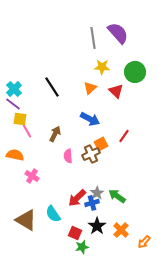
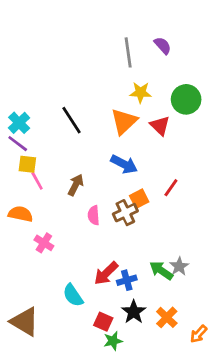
purple semicircle: (118, 33) -> (163, 46), size x0.6
orange triangle: (90, 88) -> (124, 121), size x1.5
gray star: (97, 193) -> (179, 266), moved
brown triangle: (26, 220) -> (25, 322), moved

